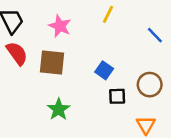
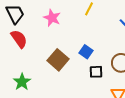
brown square: (52, 62) -> (58, 60), moved, turned 35
green star: (59, 109) -> (22, 82), moved

